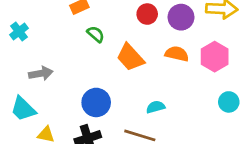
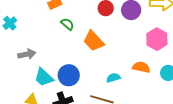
orange semicircle: (177, 54) -> (141, 67), moved
cyan trapezoid: (23, 109) -> (44, 77), moved

